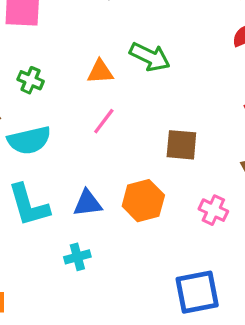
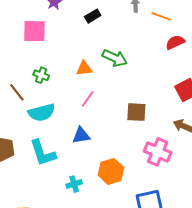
orange hexagon: (143, 201) -> (111, 171), moved
blue triangle: (88, 203) -> (81, 135), moved
pink cross: (213, 210) -> (158, 152), size x1.5

